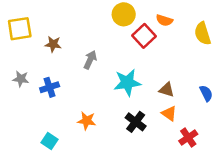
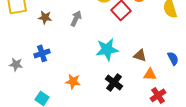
gray arrow: (90, 60) -> (76, 18), moved
gray star: (21, 79) -> (16, 64), moved
orange triangle: (169, 114) -> (150, 74), moved, turned -32

